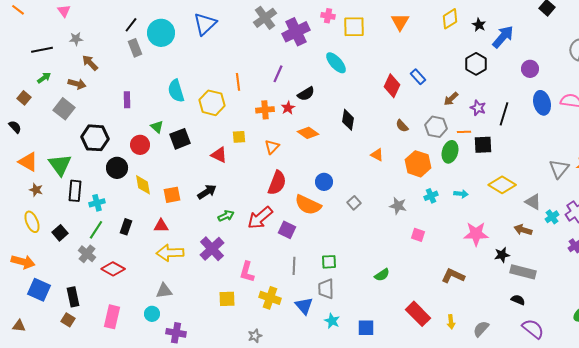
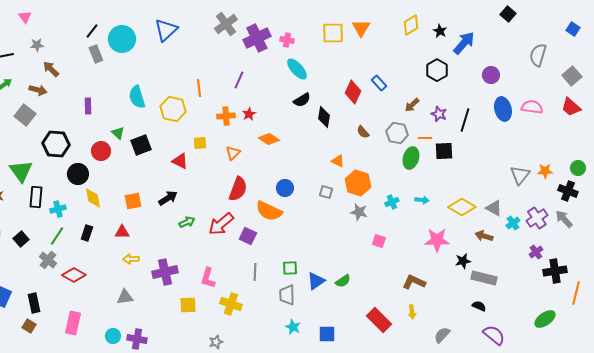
pink cross: (328, 16) -> (287, 40), moved
yellow square: (354, 27) -> (333, 33), moved
black semicircle: (306, 94) -> (302, 100), moved
black diamond: (348, 120) -> (324, 117), moved
orange hexagon: (418, 164) -> (358, 183), moved
yellow diamond: (143, 185) -> (93, 198), moved
yellow diamond: (502, 185) -> (462, 207), moved
gray square: (354, 203) -> (326, 192), moved, turned -32
purple cross: (212, 249) -> (165, 272), moved, turned 30
yellow arrow: (170, 253) -> (131, 259), size x0.6
blue triangle: (304, 306) -> (316, 281), moved, turned 36
cyan circle: (152, 314) -> (113, 336), moved
yellow arrow: (451, 322) -> (412, 312), moved

